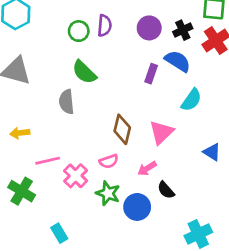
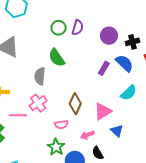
blue triangle: (212, 152) -> (117, 131), moved
pink cross: (76, 176) -> (38, 103), moved

